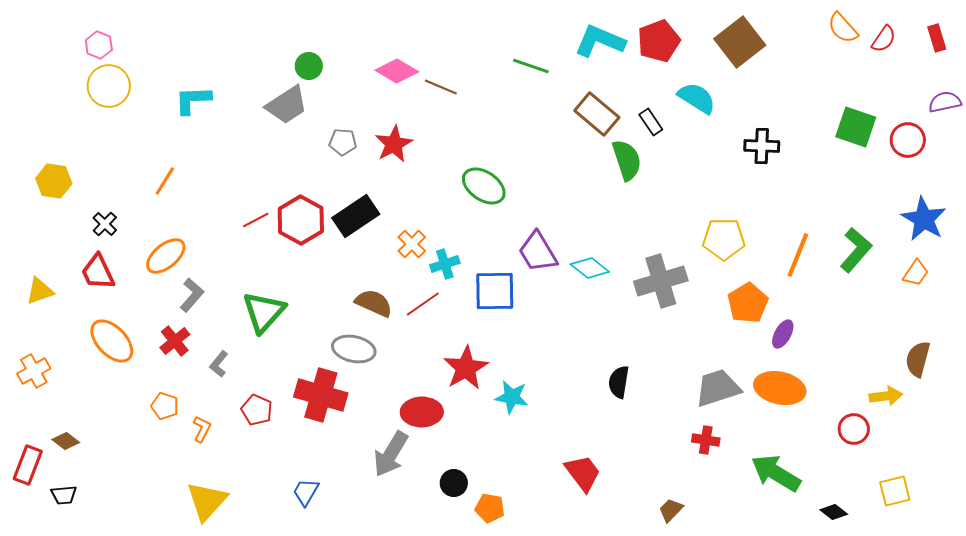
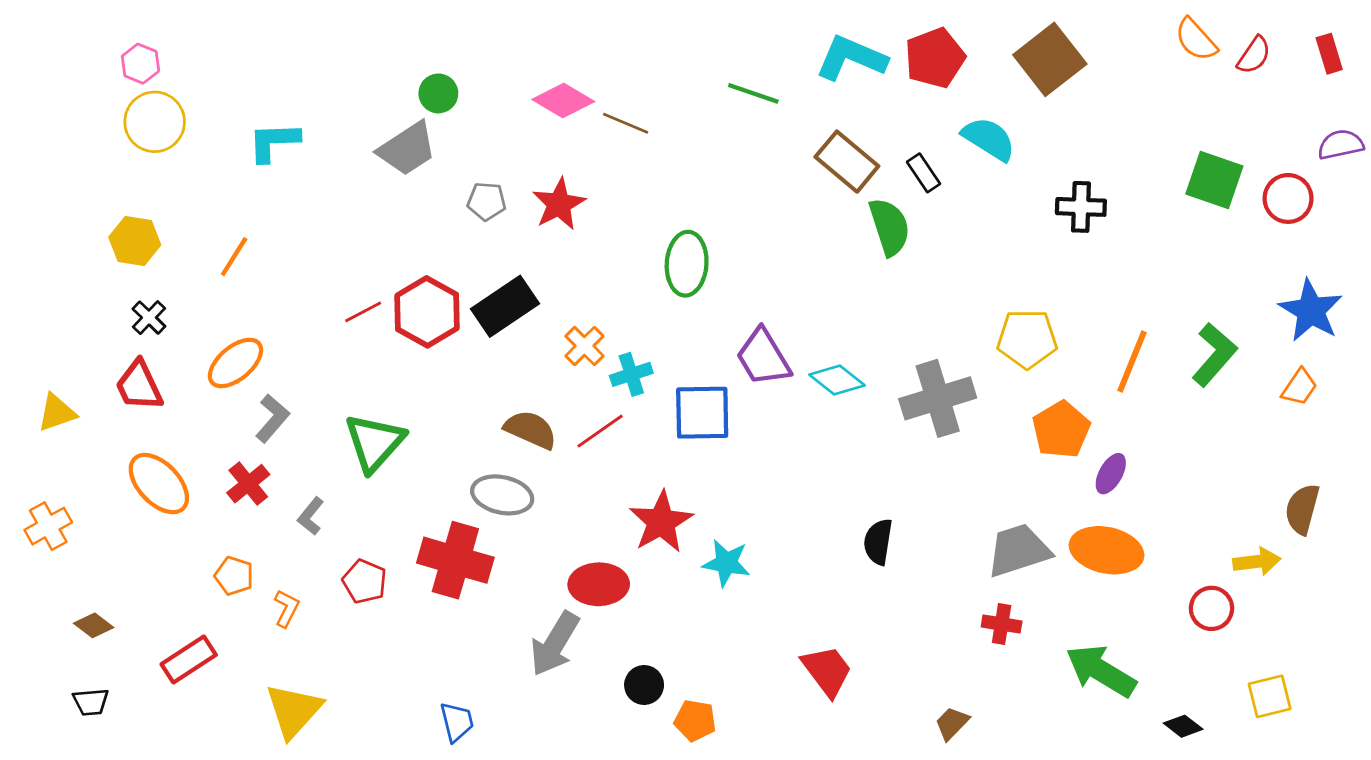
yellow hexagon: (54, 181) -> (135, 241), moved
green ellipse: (484, 186) -> (687, 264), turned 60
red rectangle: (28, 465) -> (189, 659), moved, turned 36
blue trapezoid: (306, 492) -> (457, 722), moved, turned 136

